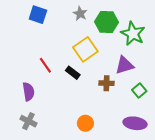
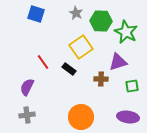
green square: (139, 91) -> (132, 86), turned 32
purple semicircle: (28, 92) -> (27, 87), turned -144
gray cross: (28, 121) -> (27, 115), turned -35
orange circle: (85, 123) -> (81, 117), size x1.6

